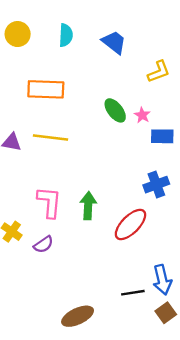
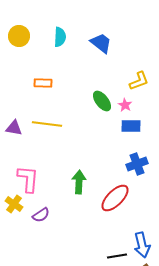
yellow L-shape: (159, 72) -> (139, 81), moved
orange rectangle: (46, 89) -> (43, 83), size x0.6
blue rectangle: (162, 136) -> (131, 126), moved
pink L-shape: (49, 202) -> (28, 179), moved

